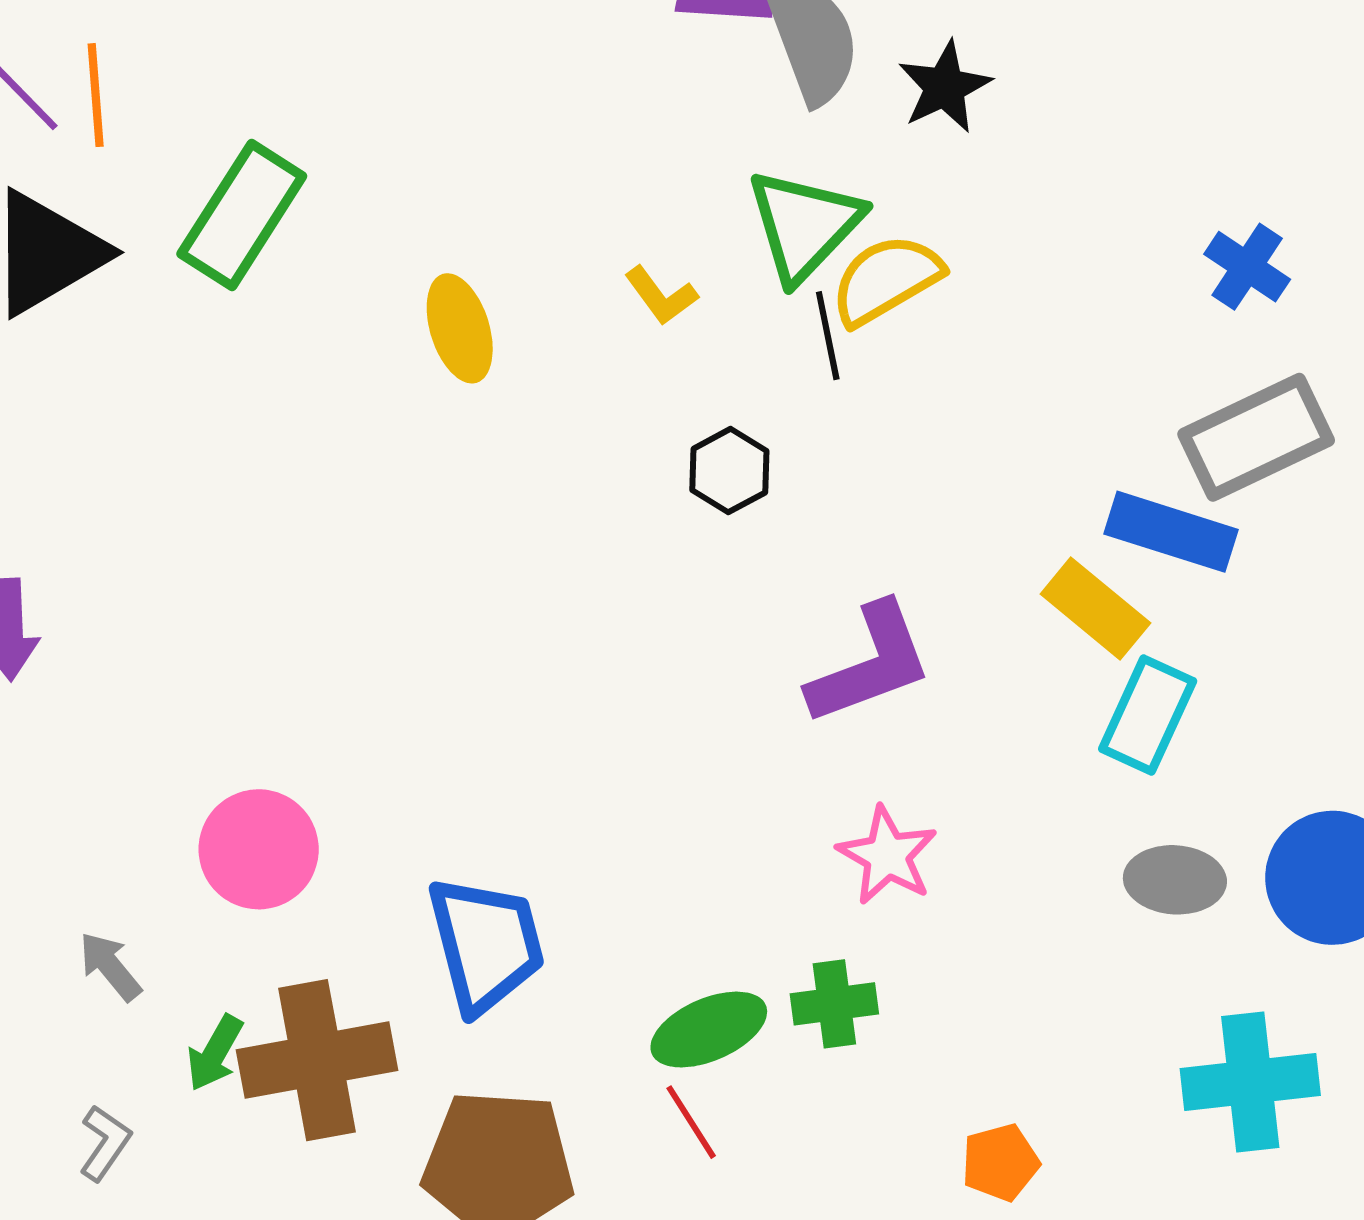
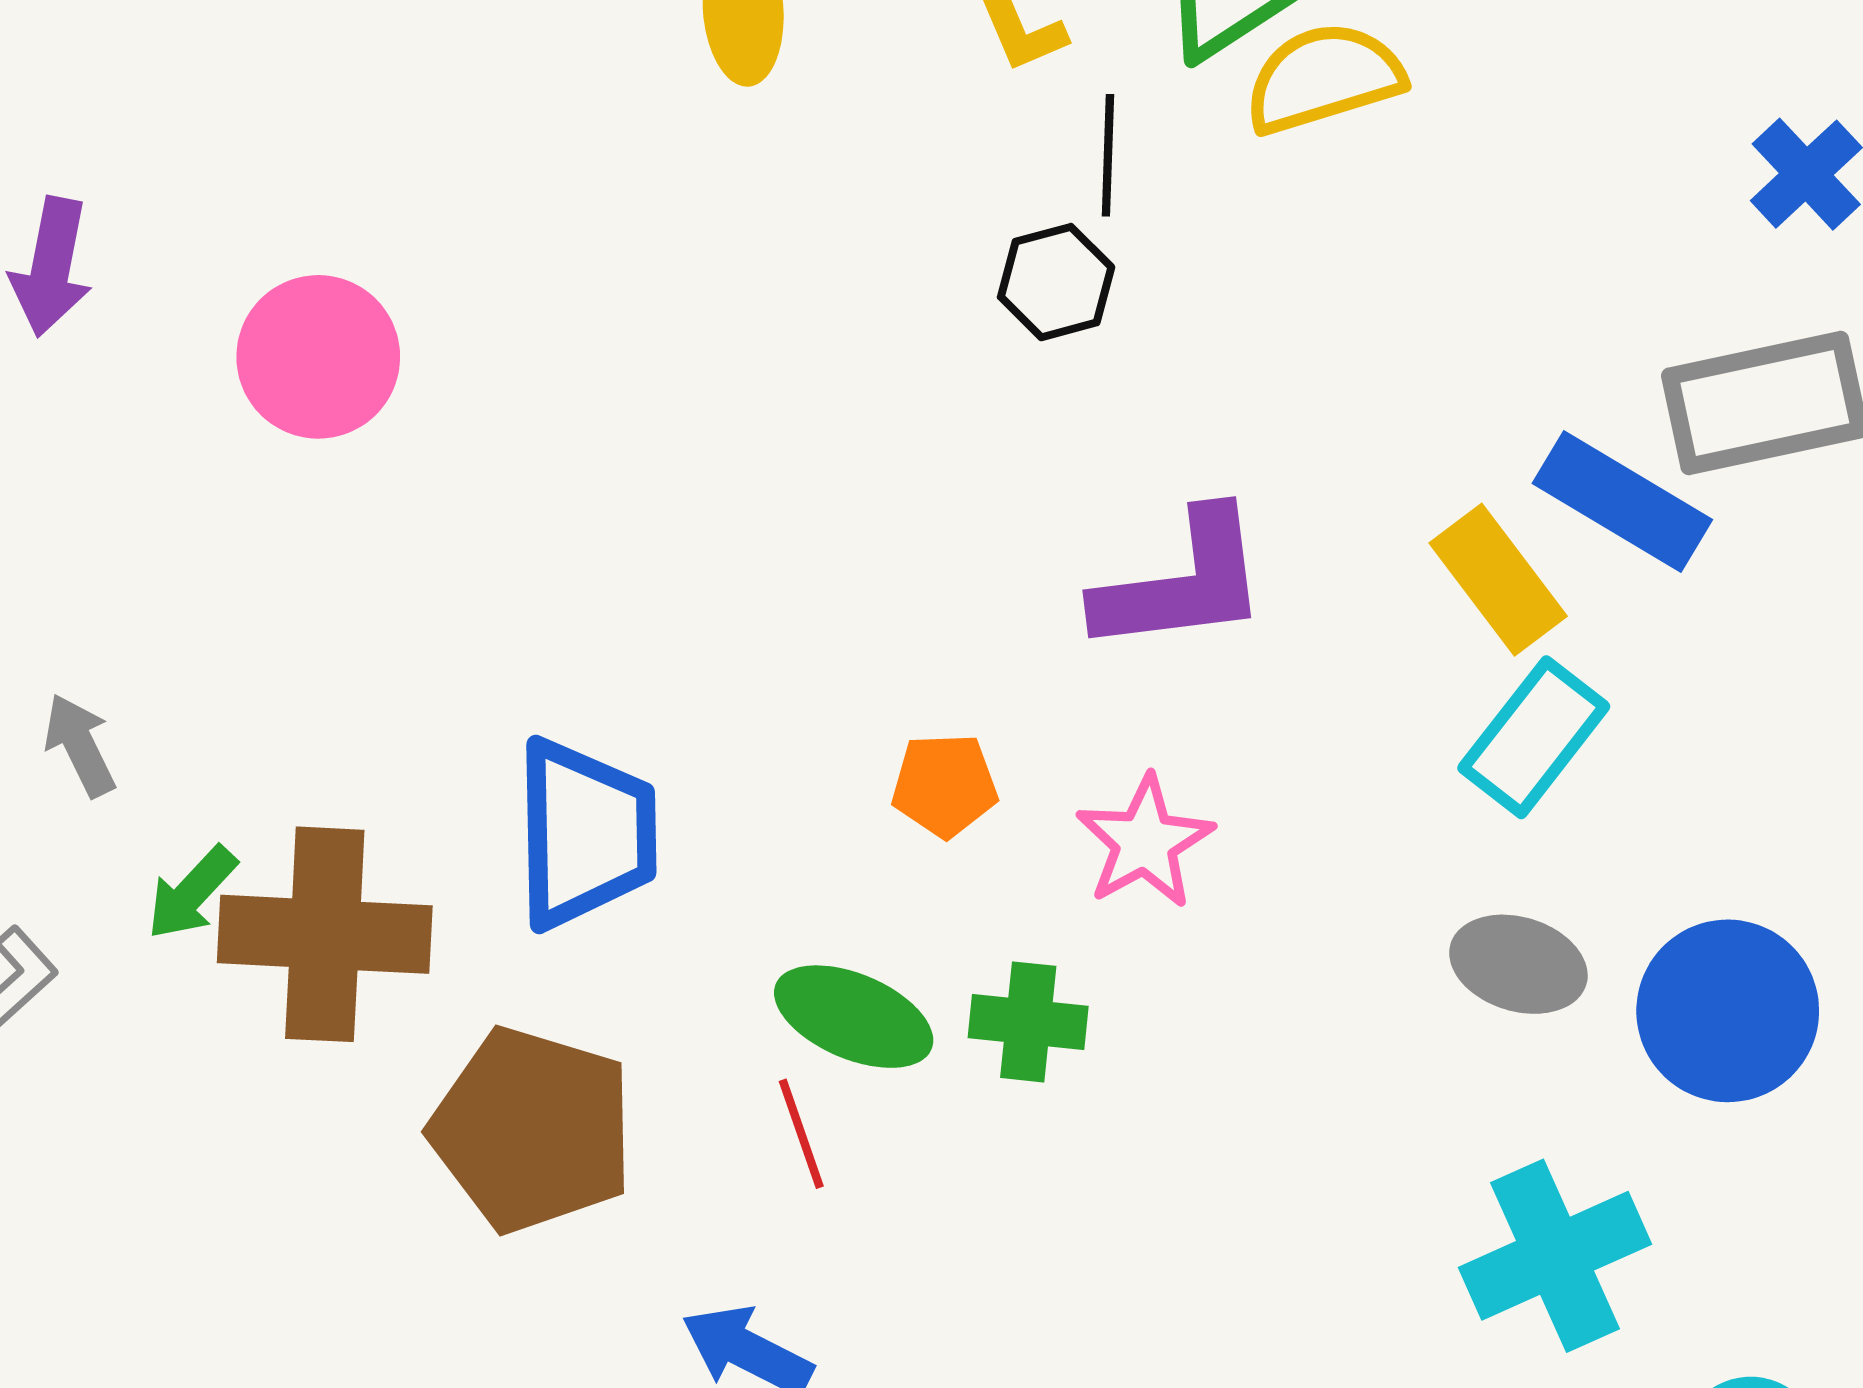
black line: (828, 336) -> (1108, 155), moved
pink circle: (259, 849) -> (318, 357), moved
green ellipse: (709, 1030) -> (854, 1017), turned 33
cyan cross: (1250, 1082) -> (1555, 1256), turned -31
orange pentagon: (1000, 1162) -> (945, 785), moved

